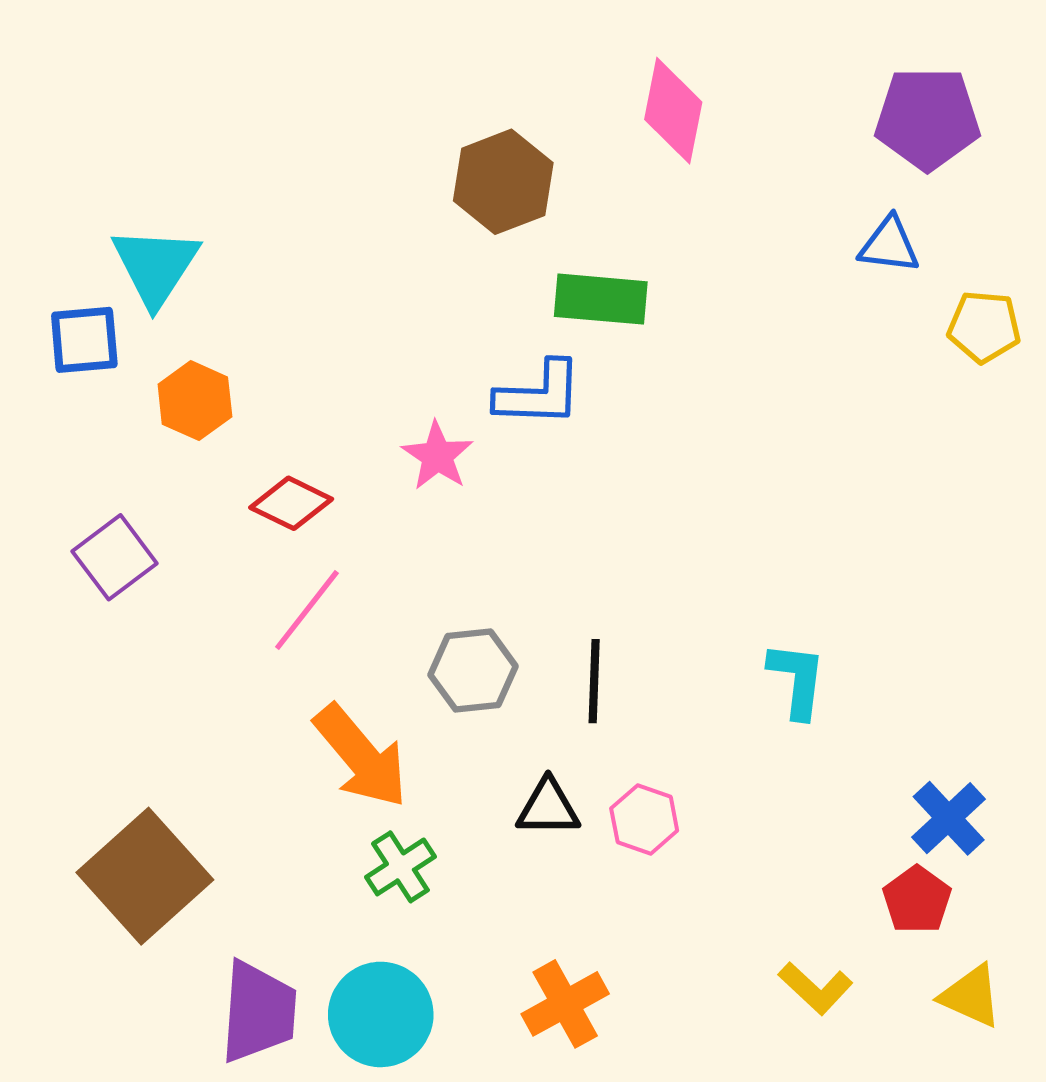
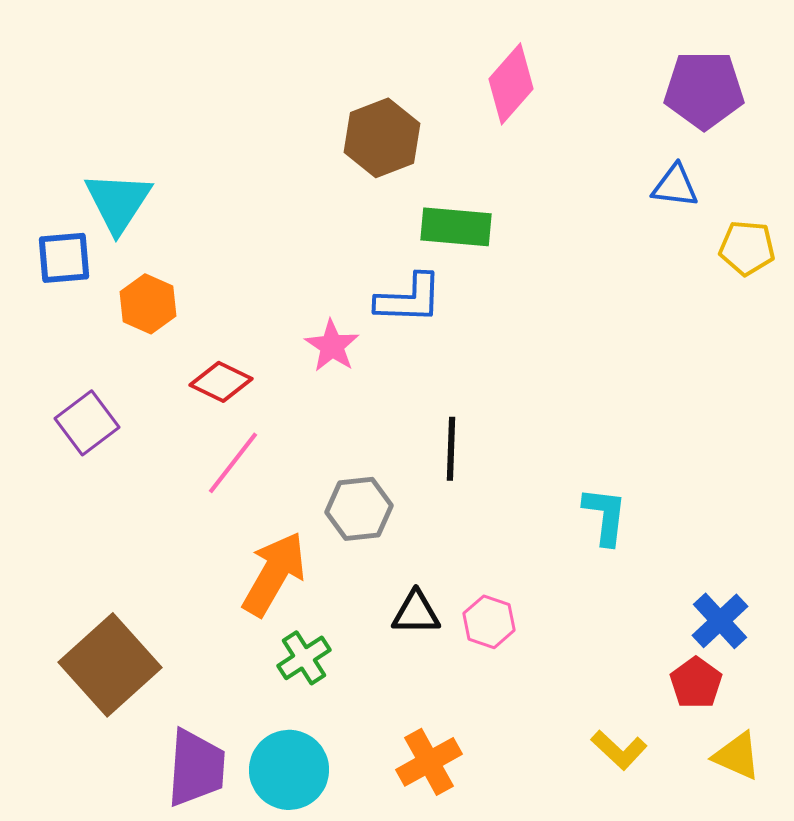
pink diamond: (673, 111) -> (511, 84), turned 30
black line: (594, 681) -> (451, 449), moved
orange arrow: (361, 756) -> (274, 574), turned -110

